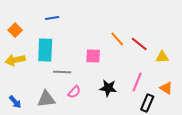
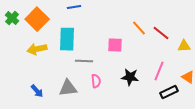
orange square: (15, 30) -> (37, 19), size x1.6
pink semicircle: (74, 92) -> (96, 81), turned -48
black rectangle: (147, 103) -> (169, 92), turned 42

